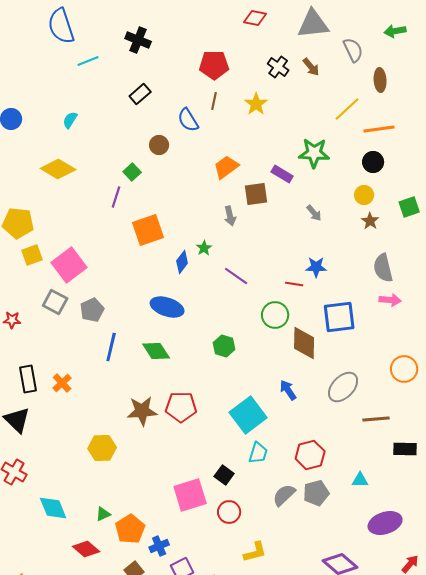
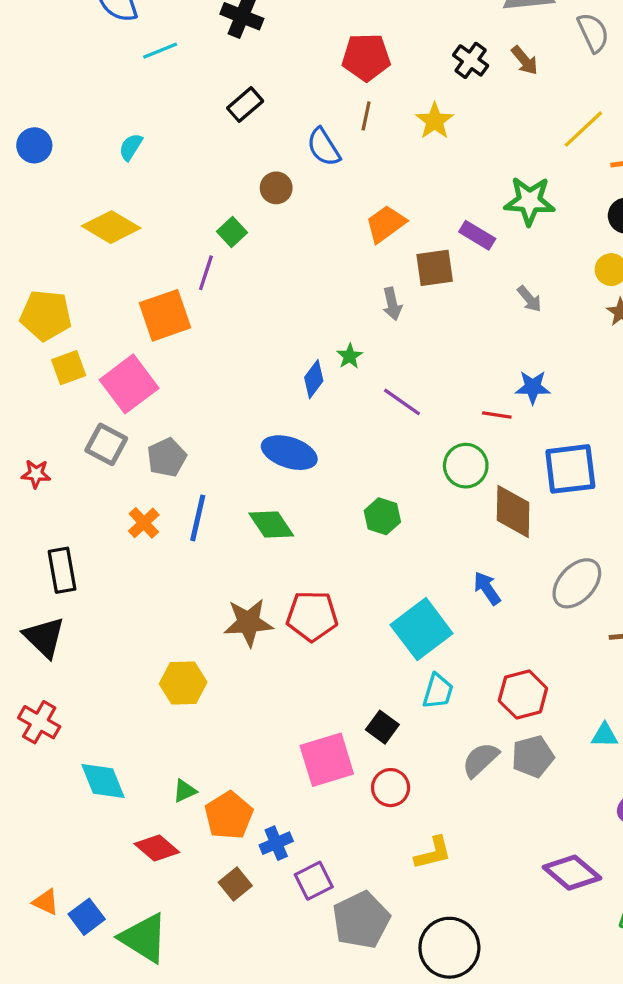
orange square: (148, 230) -> (165, 315), moved
orange cross: (62, 383) -> (144, 523), moved

